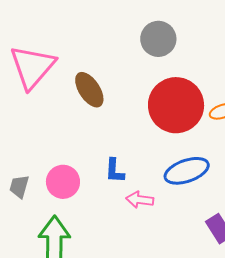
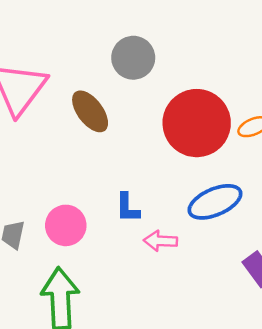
gray circle: (158, 39) -> (133, 58), moved

